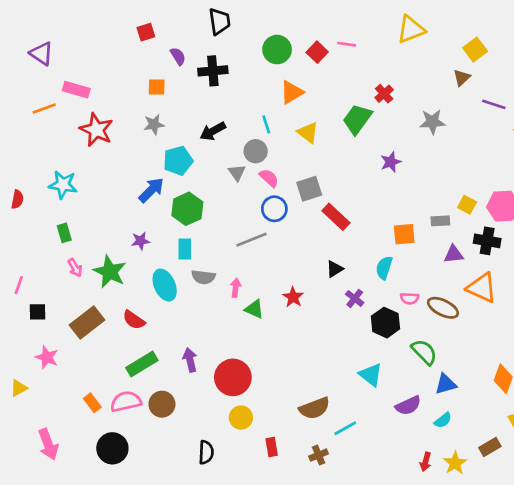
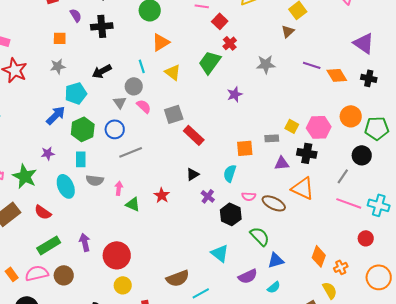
red square: (317, 52) -> (220, 21), moved
purple line: (494, 104) -> (312, 65), moved
blue circle: (274, 209) -> (115, 129), moved

